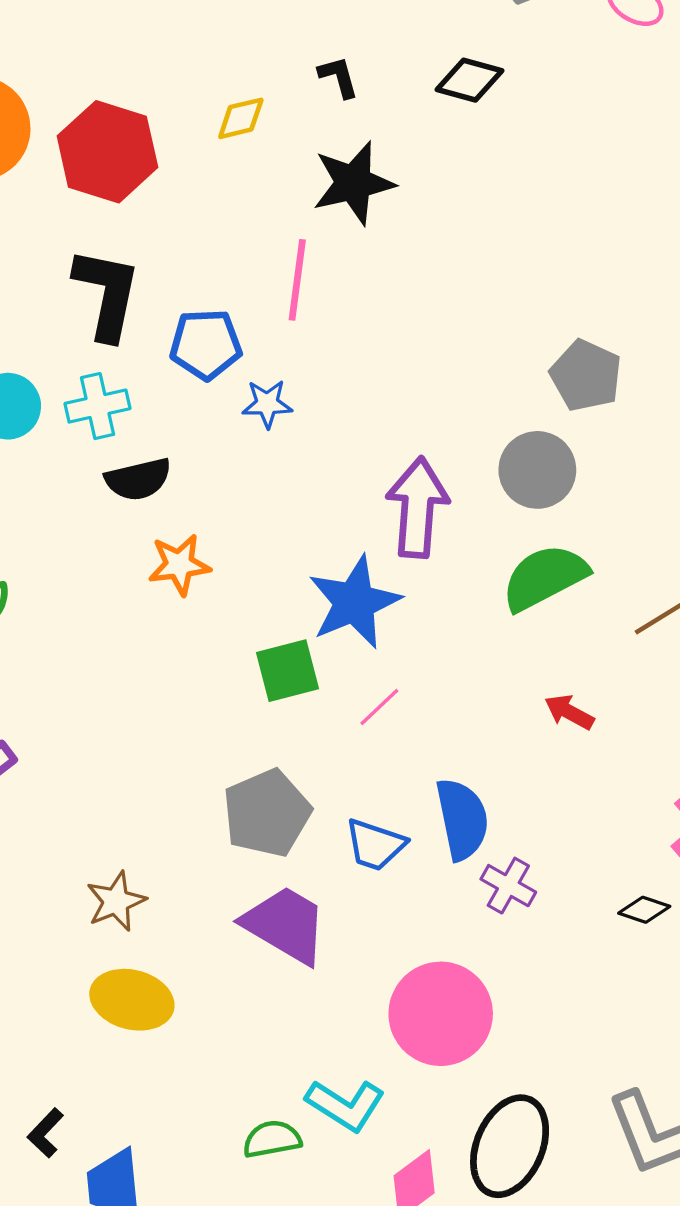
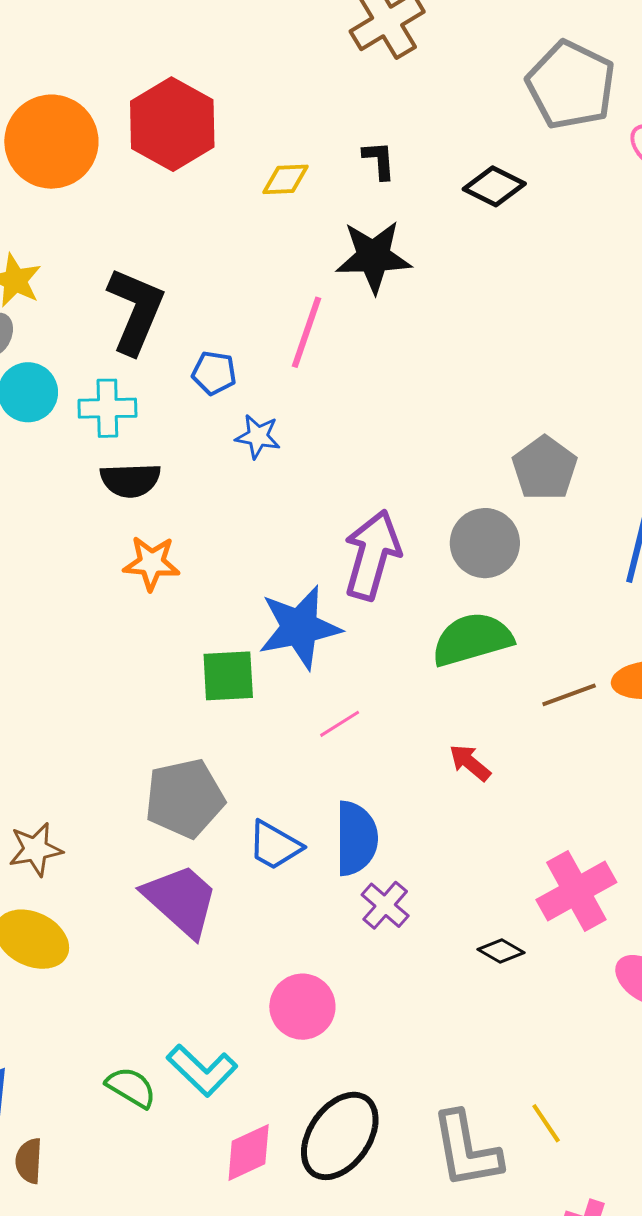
red hexagon: (107, 152) -> (172, 124), moved
blue pentagon: (206, 344) -> (214, 373), size x0.7
pink line: (379, 707) -> (340, 724), moved
pink circle: (441, 1014) -> (302, 1007), size x0.7
green semicircle: (272, 1139) -> (131, 1087), turned 30

